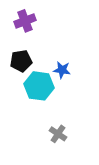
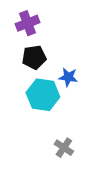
black pentagon: (21, 61) -> (34, 57), moved

